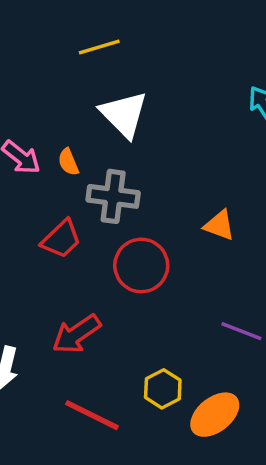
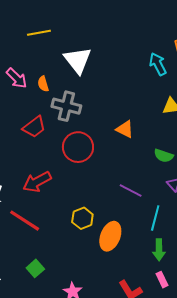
yellow line: (99, 47) -> (39, 33), moved
red line: (92, 415) -> (25, 221), moved
orange ellipse: (215, 415) -> (110, 236), turned -36

